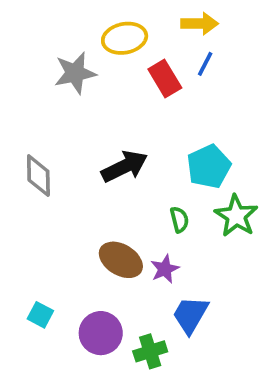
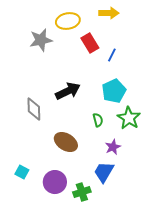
blue line: (205, 64) -> (112, 55), moved
gray diamond: (38, 176) -> (34, 109), moved
purple star: (165, 269) -> (113, 147), moved

